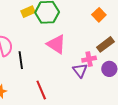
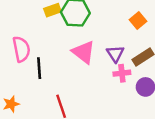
purple triangle: (80, 70) -> (115, 54), moved

